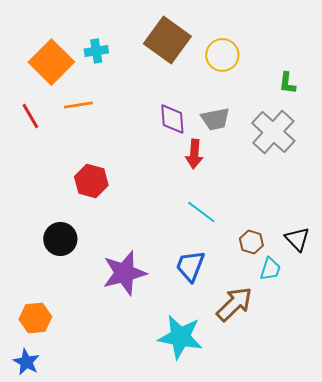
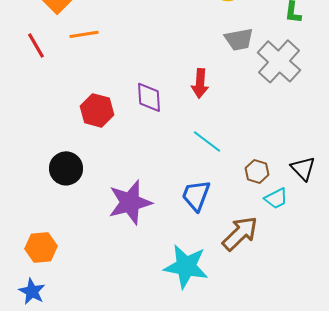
purple diamond: (172, 119) -> (149, 97), moved
gray trapezoid: (215, 119) -> (239, 39), moved
cyan trapezoid: (270, 269) -> (276, 198), turned 45

